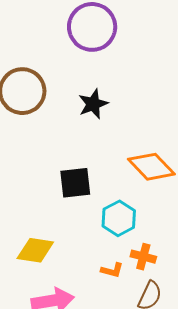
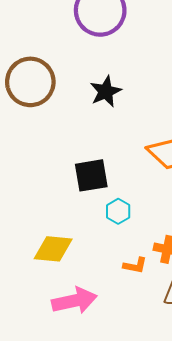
cyan hexagon: (119, 218) -> (118, 211), moved, size x0.7

